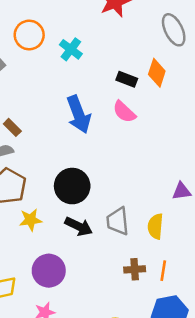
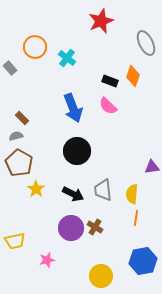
black circle: (72, 186) -> (77, 151), moved
yellow star: (30, 220) -> (36, 189), turned -30
brown cross: (135, 269) -> (95, 227), moved, turned 35
purple circle: (49, 271) -> (71, 228), moved
orange line: (163, 271) -> (136, 218), moved

